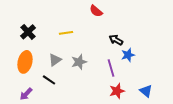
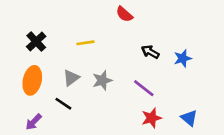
blue star: (128, 55) -> (183, 58), moved
purple line: (111, 68) -> (144, 88), turned -36

